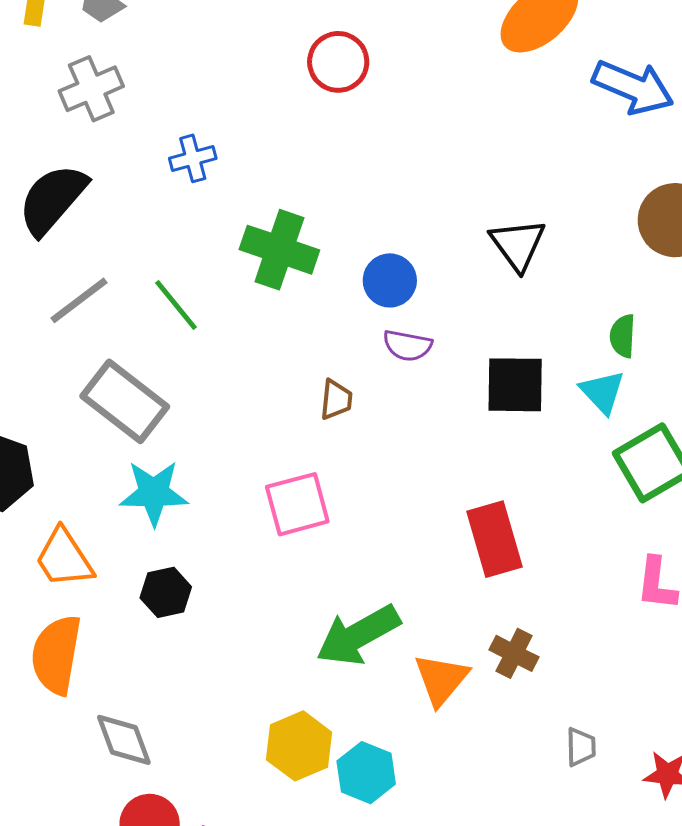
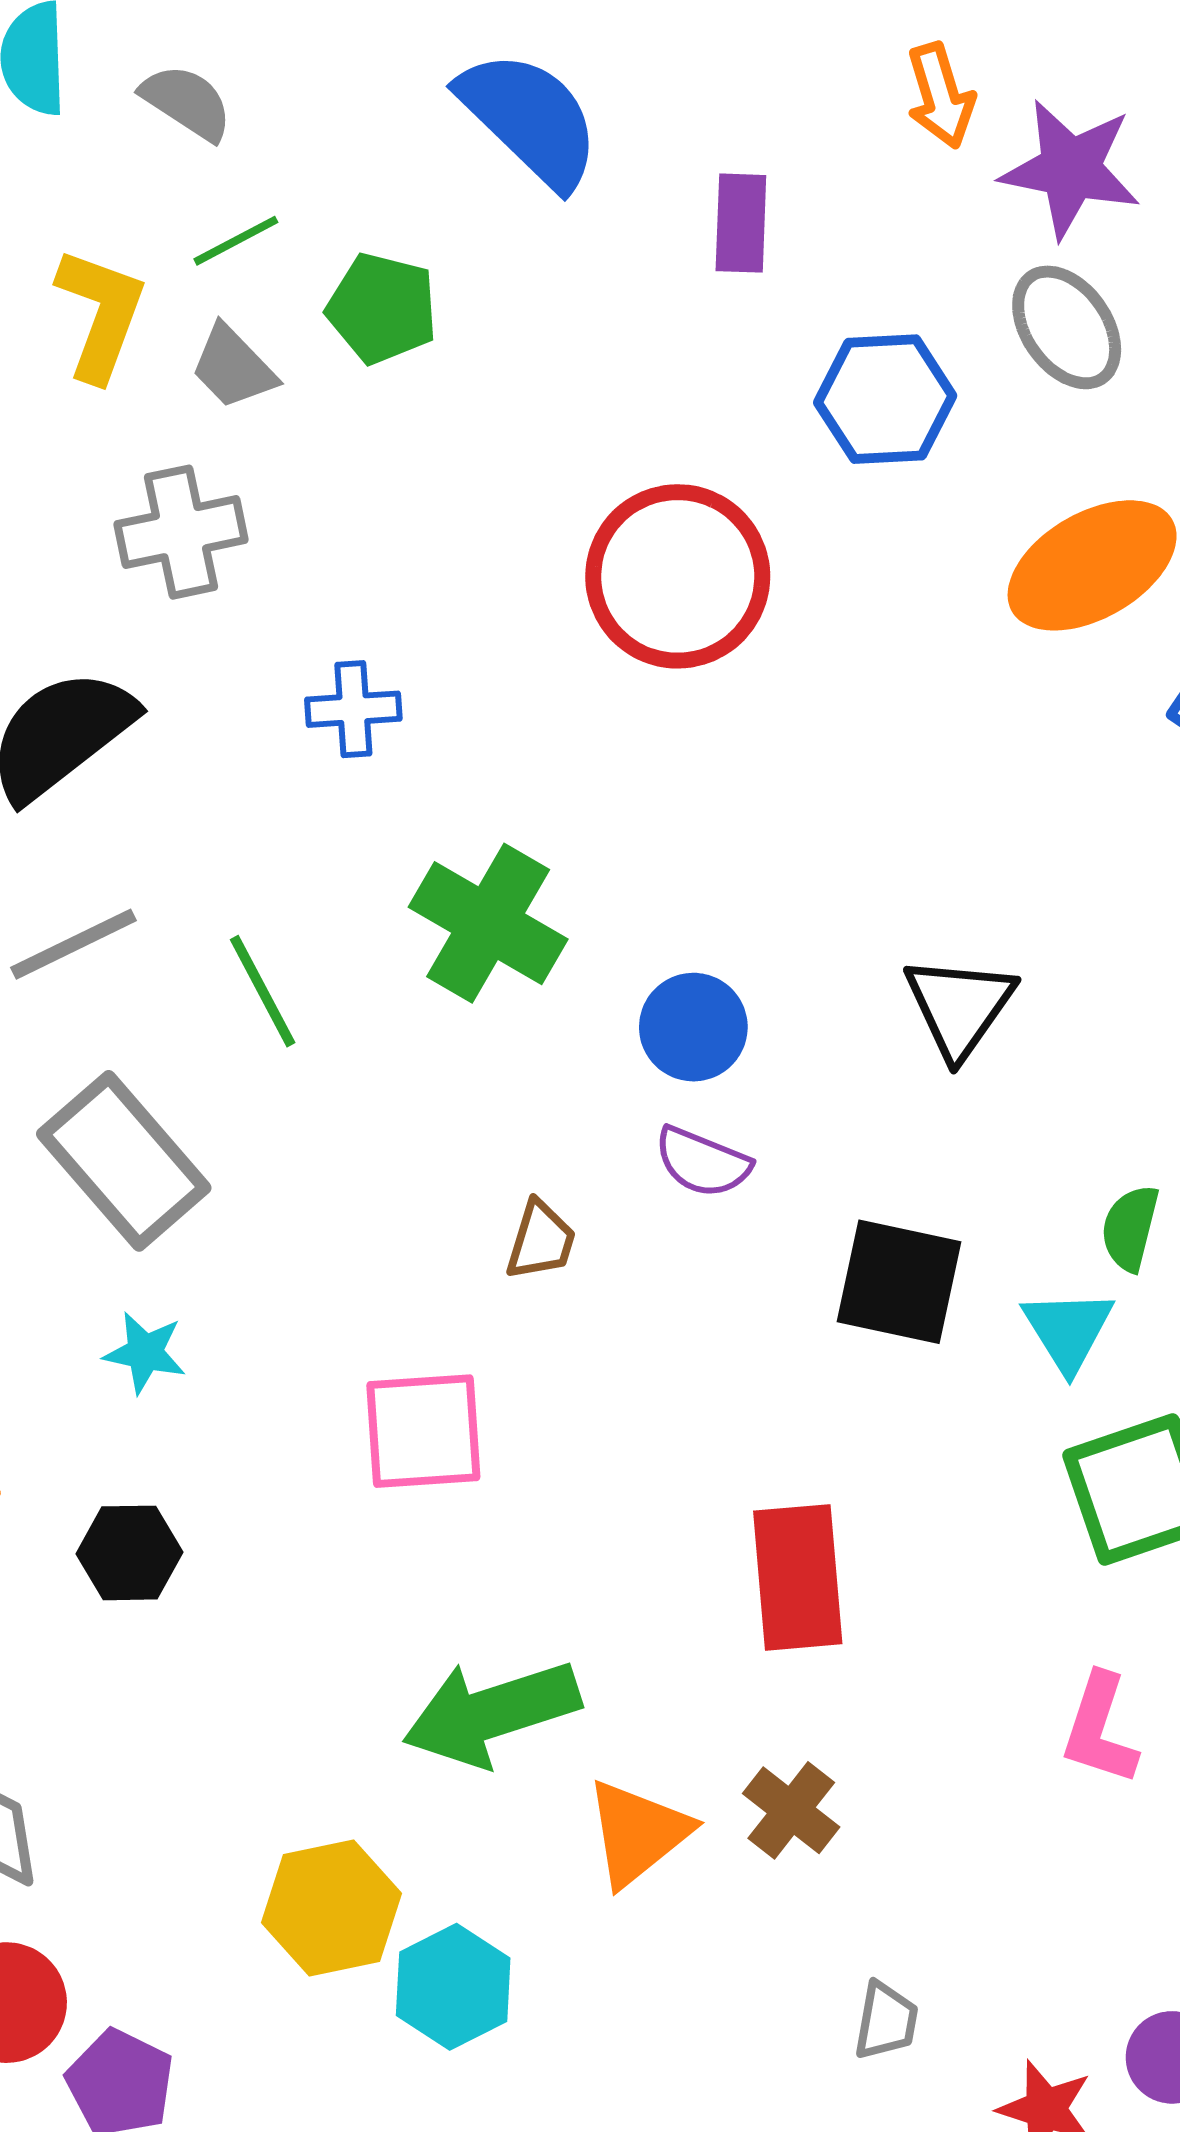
red circle: (338, 62) -> (678, 576), size x1.5
cyan star: (154, 493) -> (145, 1353), size x0.6

